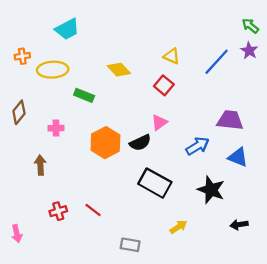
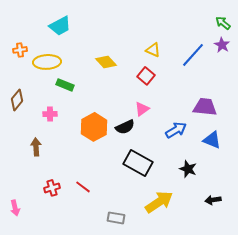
green rectangle: (84, 95) -> (65, 85), moved
black star: (211, 190) -> (188, 169), size x0.7
yellow arrow: (178, 227) -> (159, 202), size x1.8

